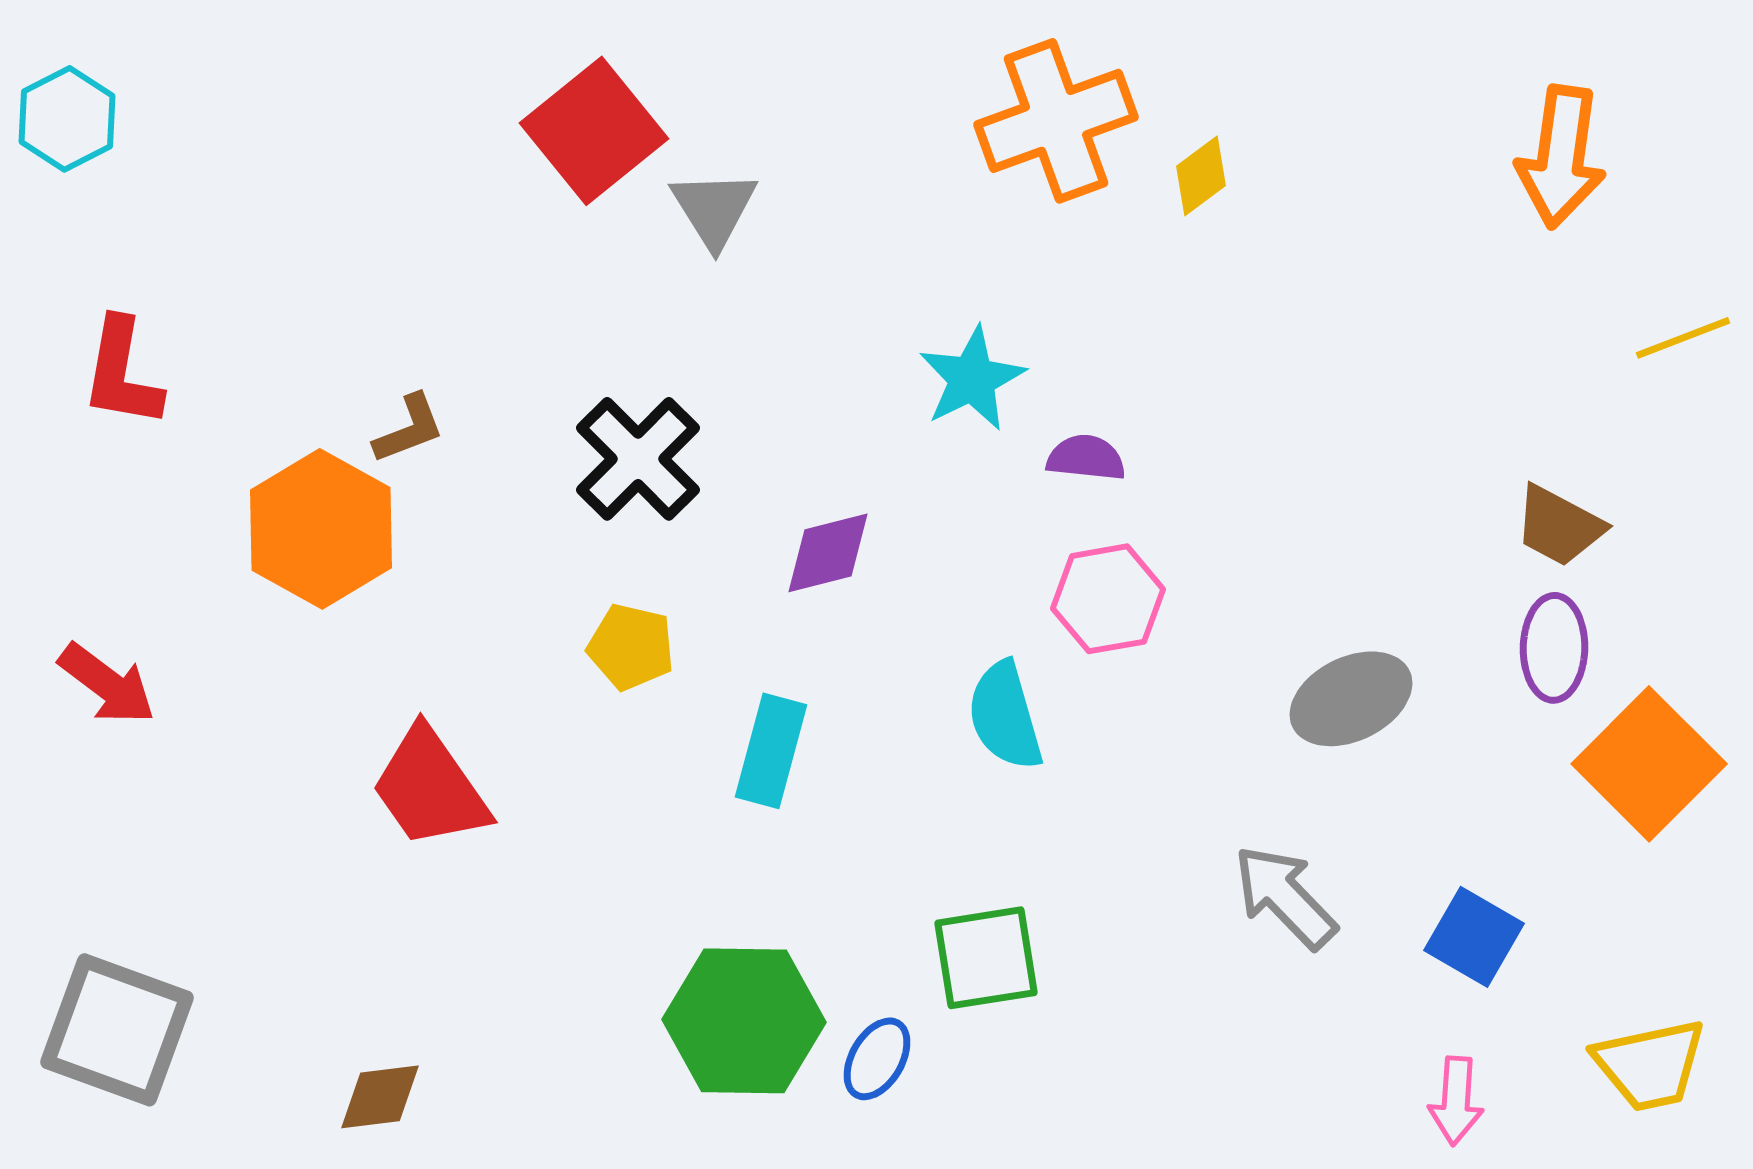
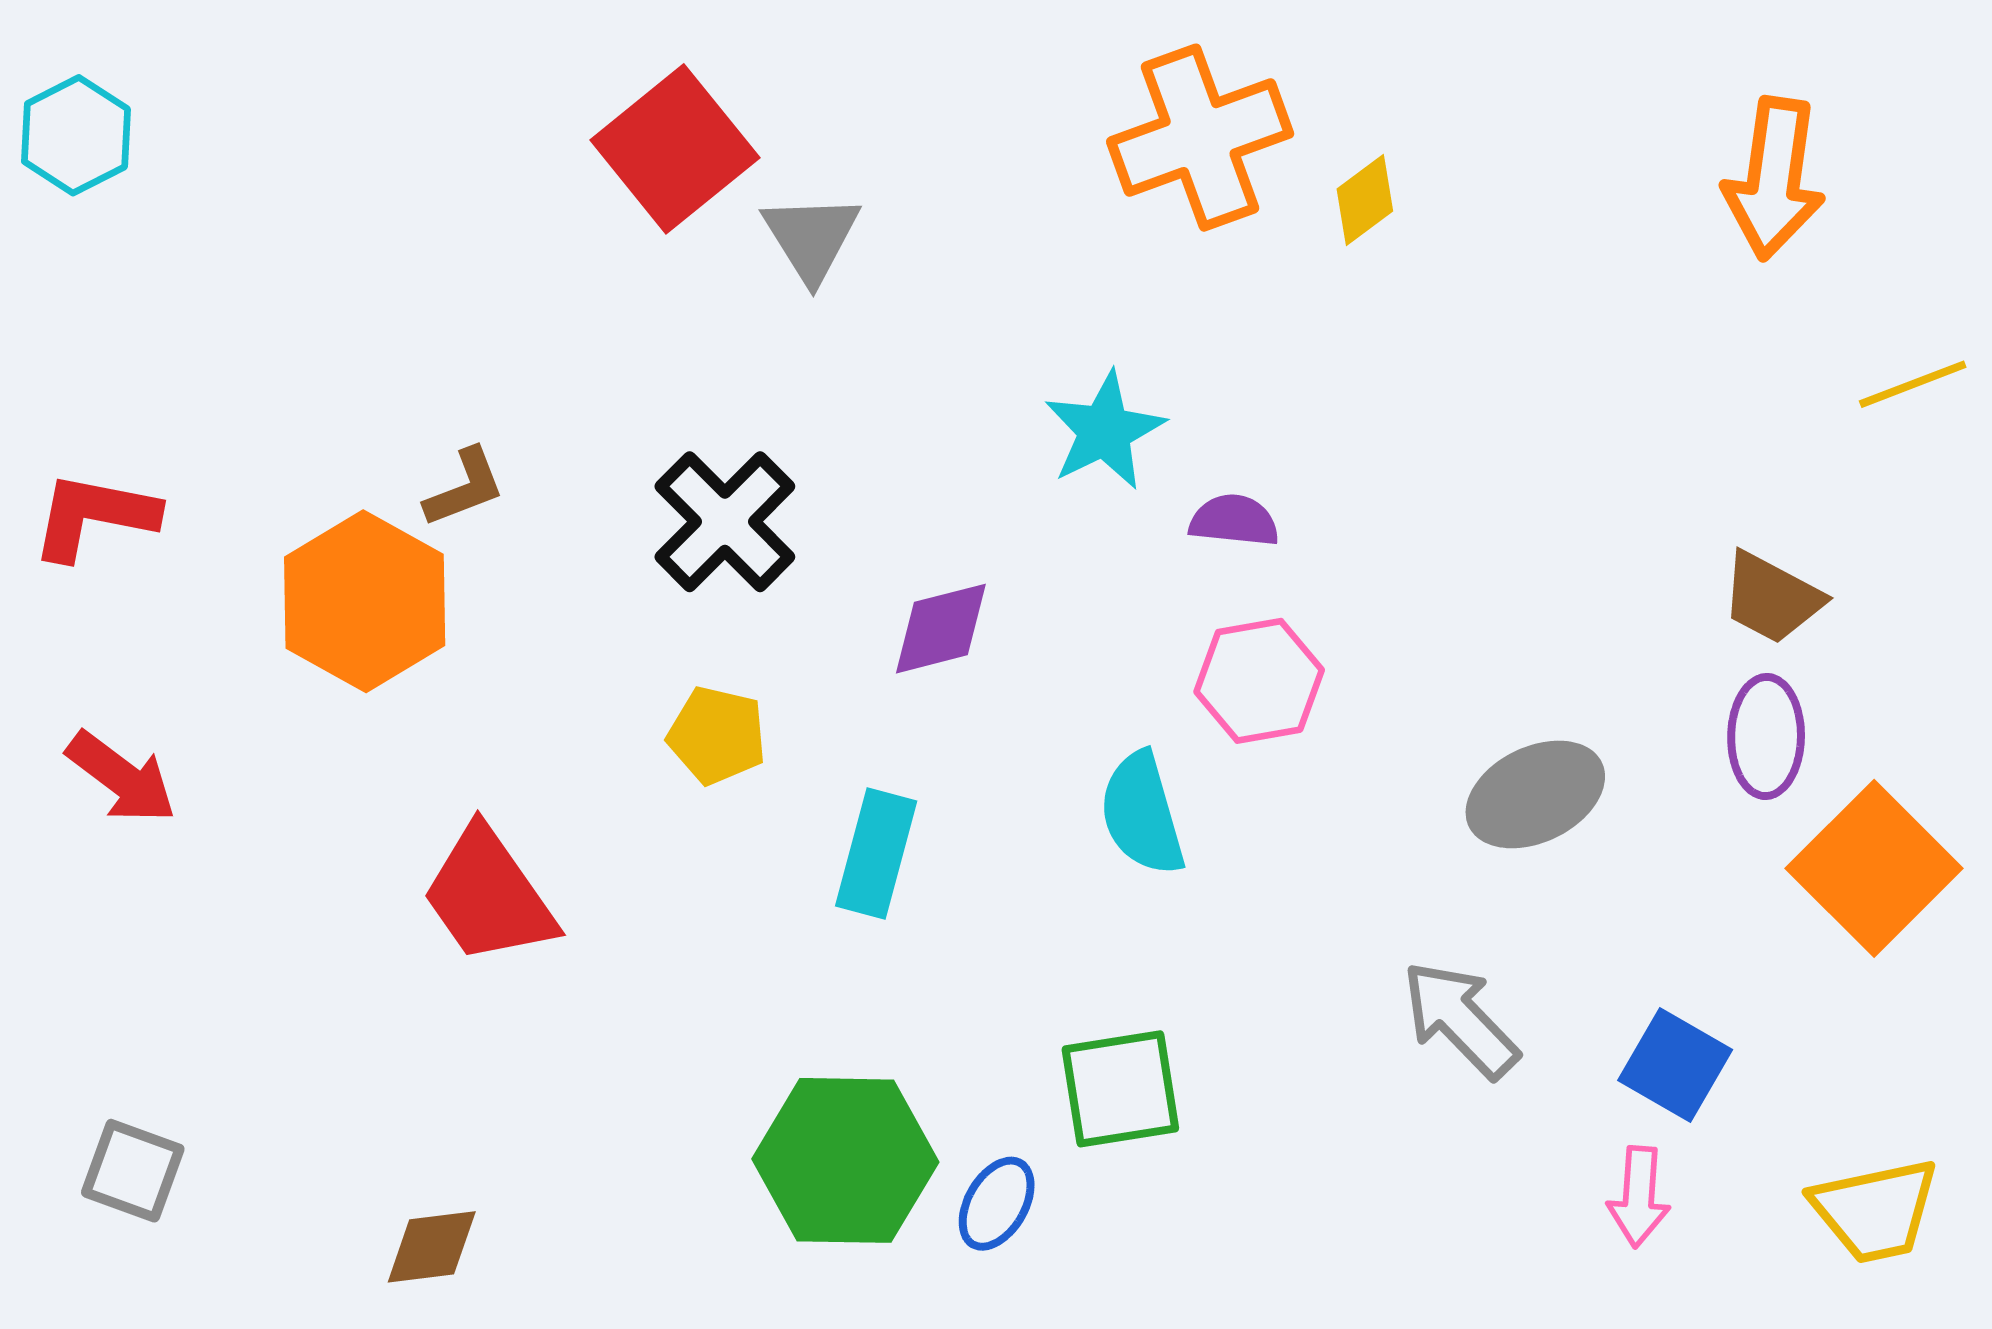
red L-shape: (122, 373) -> (94, 516), moved, turned 91
gray square: (117, 1030) -> (133, 1171), size x0.6
pink arrow: (1456, 1101) -> (1639, 1197), moved

